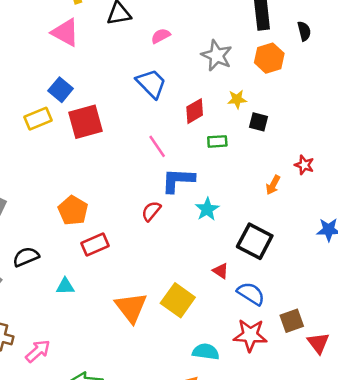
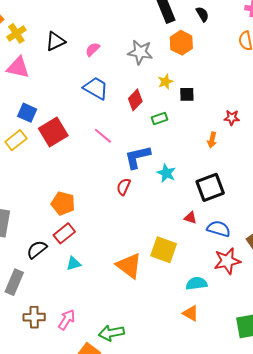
pink line: (157, 146) -> (103, 136), moved
black square: (255, 241) -> (210, 187), turned -32
red rectangle: (95, 245) -> (64, 233), moved

